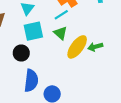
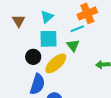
yellow ellipse: (77, 47) -> (56, 63), moved

